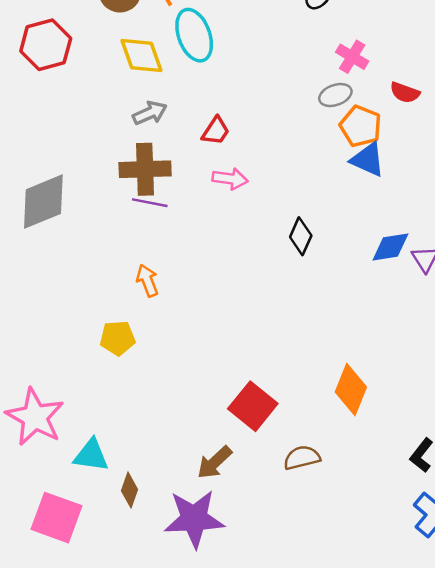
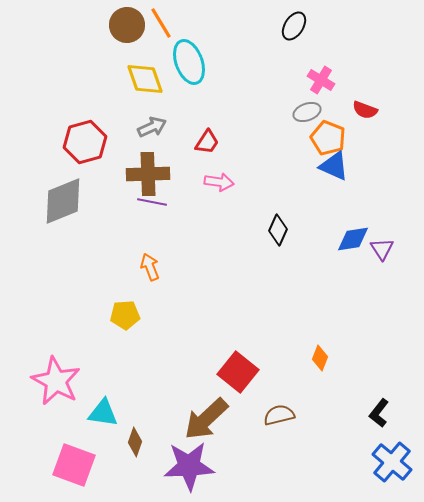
red hexagon: (46, 45) -> (85, 142), moved
orange diamond: (351, 389) -> (320, 358), size x0.6
brown arrow: (214, 462) -> (206, 419), size x1.5

